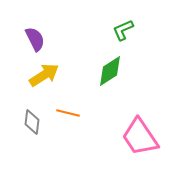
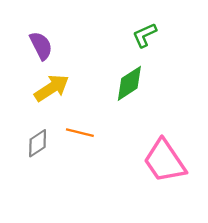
gray diamond: (32, 122) -> (38, 143), turned 50

